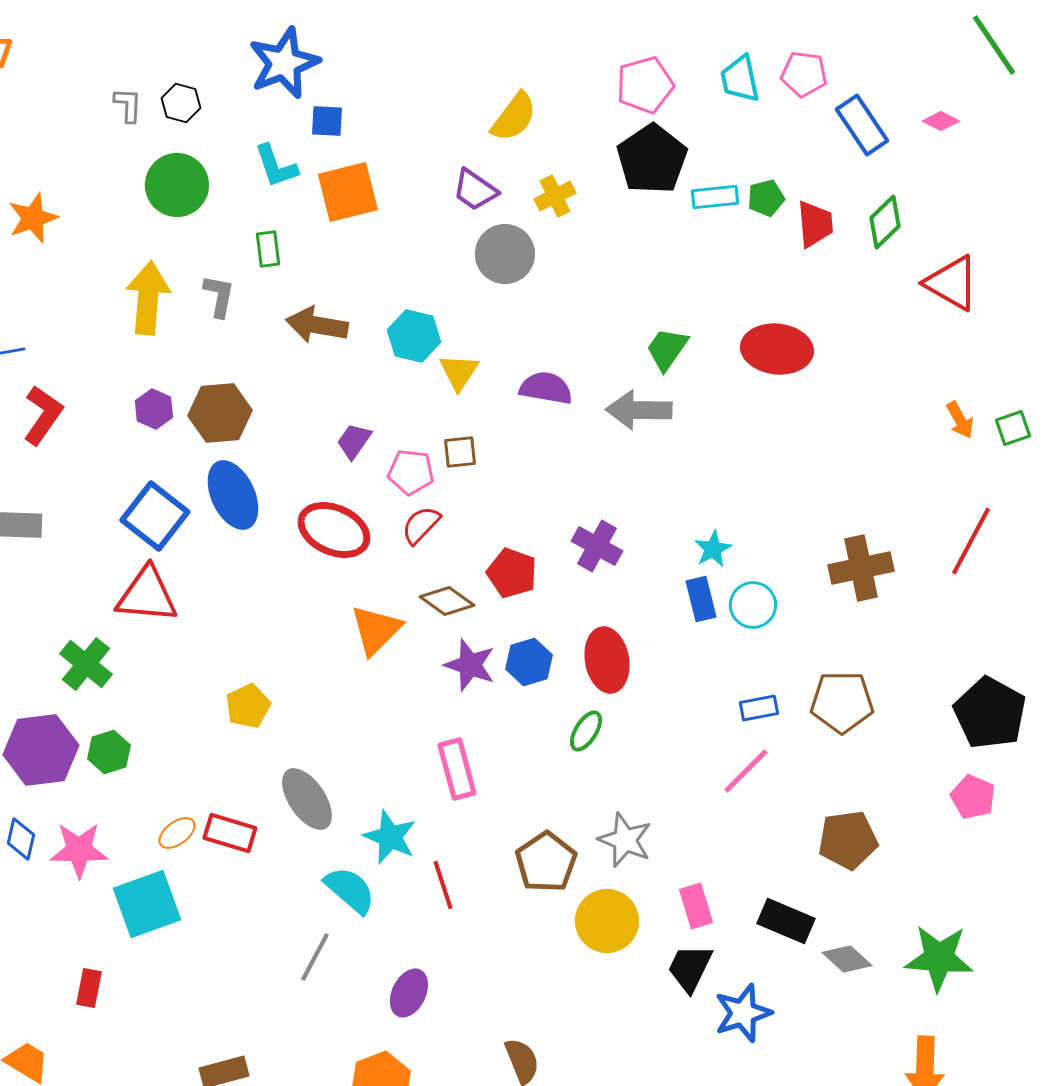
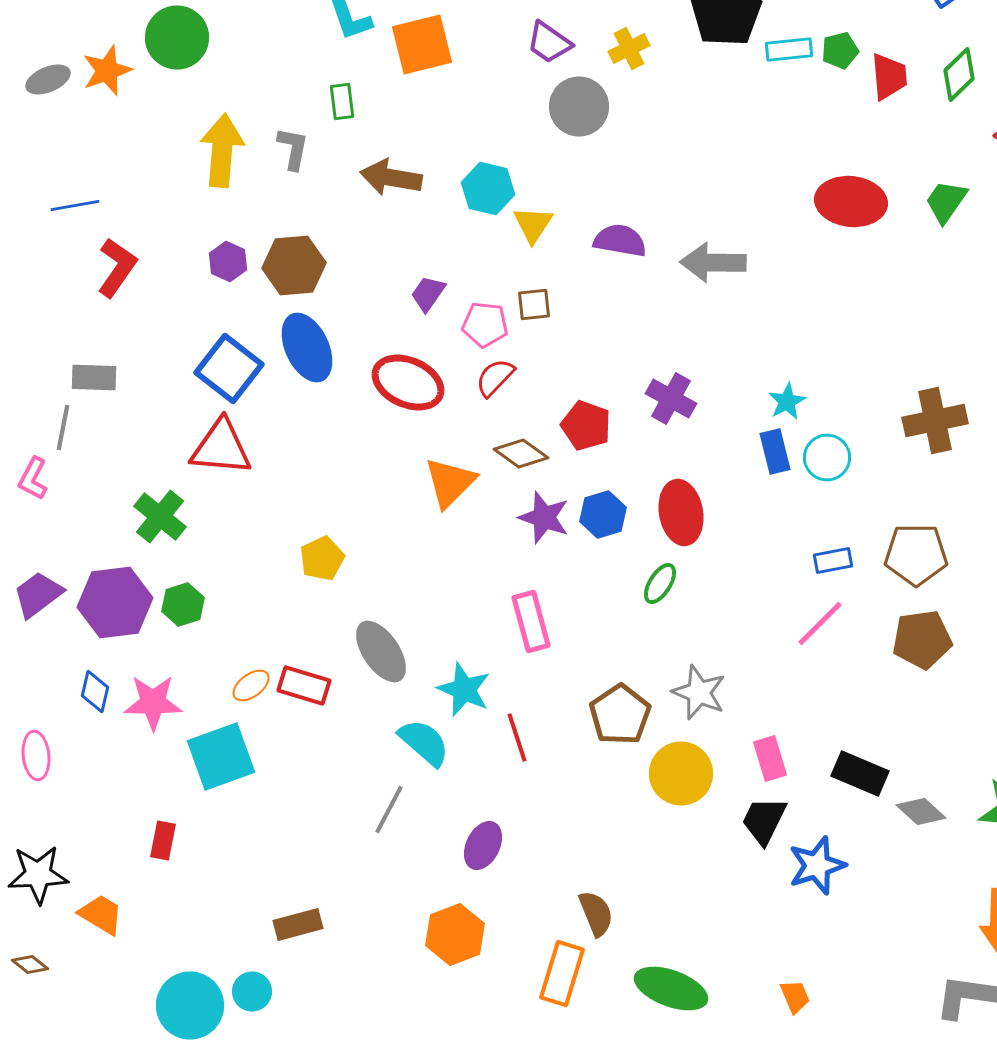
green circle: (177, 185) -> (177, 38), moved
green trapezoid: (667, 349) -> (946, 202), moved
brown pentagon: (848, 840) -> (922, 640), moved

